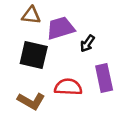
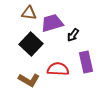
black square: (34, 55) -> (31, 44), turned 30

